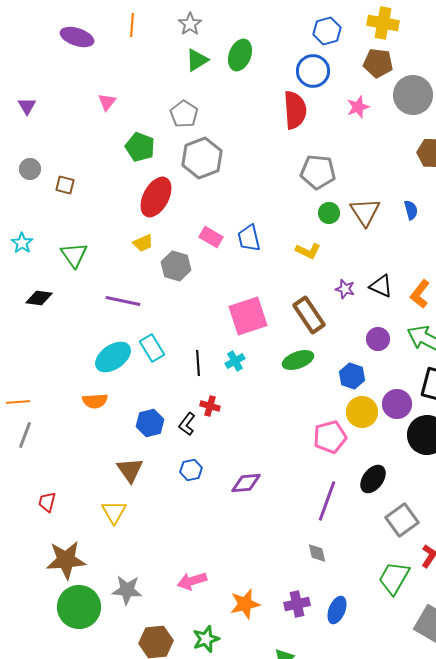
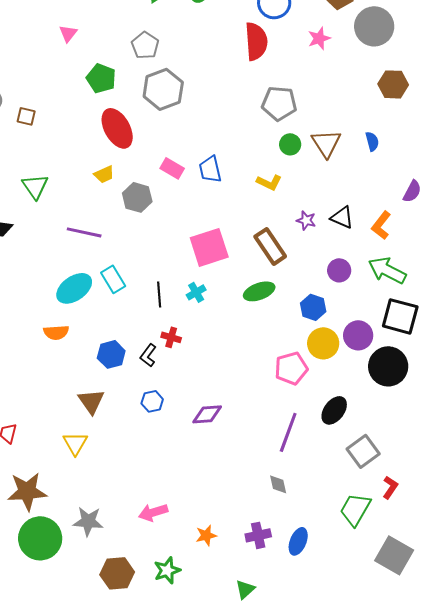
red ellipse: (156, 197) -> (117, 128), turned -57
orange star: (245, 604) -> (206, 535), size x0.7

